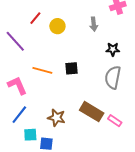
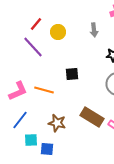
purple line: (15, 41) -> (33, 47), moved
orange line: (42, 70) -> (44, 90), moved
pink L-shape: (17, 85) -> (18, 91), turned 90

